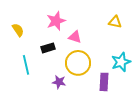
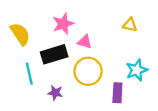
yellow semicircle: (18, 30) -> (20, 34), size x1.5
black rectangle: (48, 48) -> (54, 54), size x1.6
purple star: (59, 82) -> (55, 93), moved

